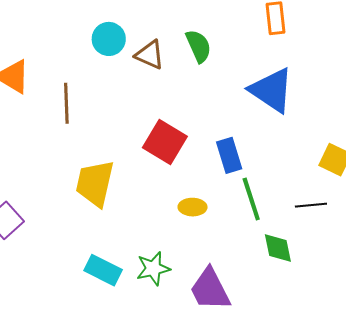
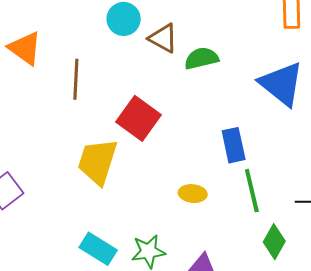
green semicircle: (198, 46) -> (201, 58), moved, turned -84
red square: (165, 142) -> (139, 118), moved
green diamond: (278, 248) -> (274, 242), turned 36

